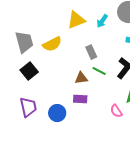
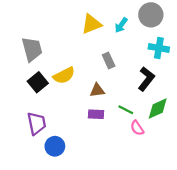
yellow semicircle: (52, 44) -> (64, 75), moved
green line: (99, 71) -> (126, 110), moved
blue circle: (57, 113) -> (55, 146), moved

